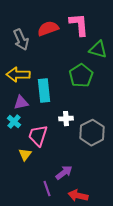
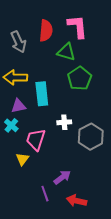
red semicircle: (48, 29) -> (46, 31), turned 115
green triangle: (98, 50) -> (66, 52), moved

